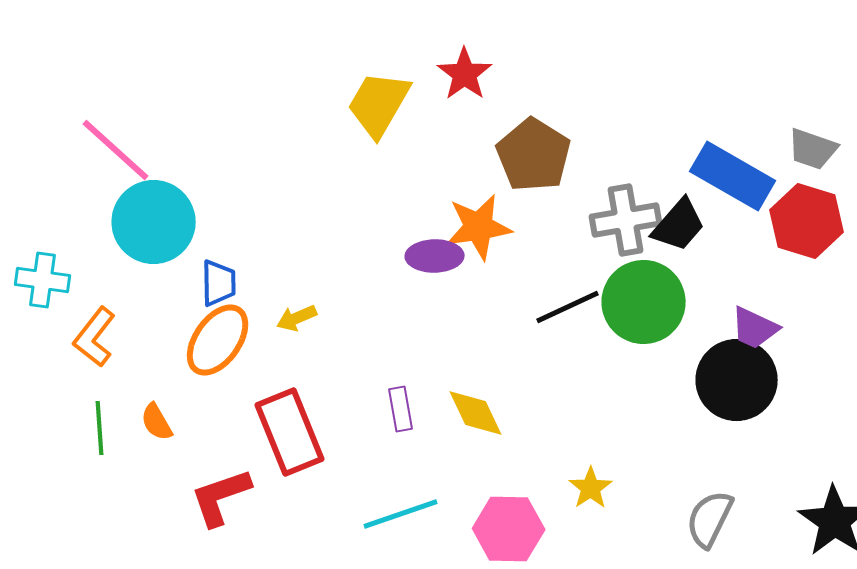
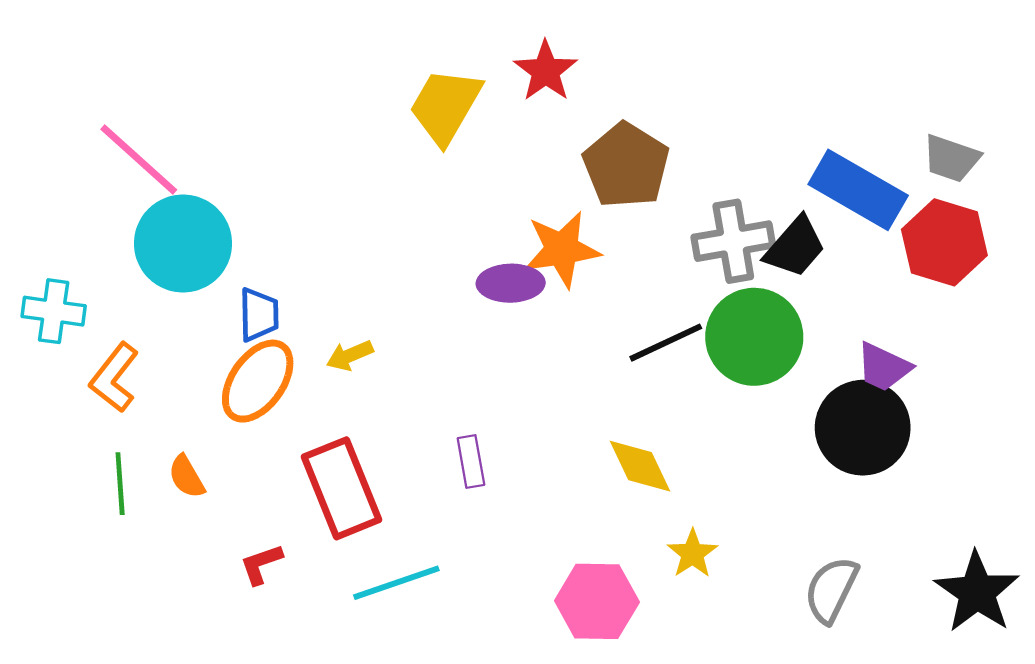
yellow diamond: (476, 413) -> (640, 466), moved
red L-shape: (221, 497) -> (261, 564), size x0.6
cyan line: (401, 514) -> (396, 583), moved

